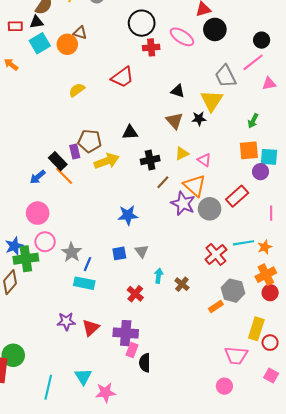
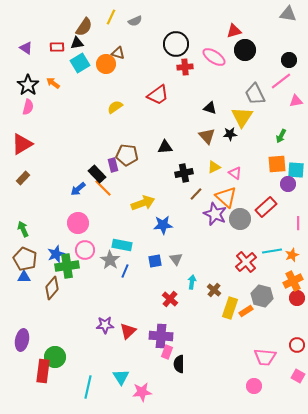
yellow arrow: (107, 161) -> (143, 203), moved
cyan rectangle: (84, 283) -> (122, 245), moved
yellow rectangle: (256, 329) -> (230, 308), moved

